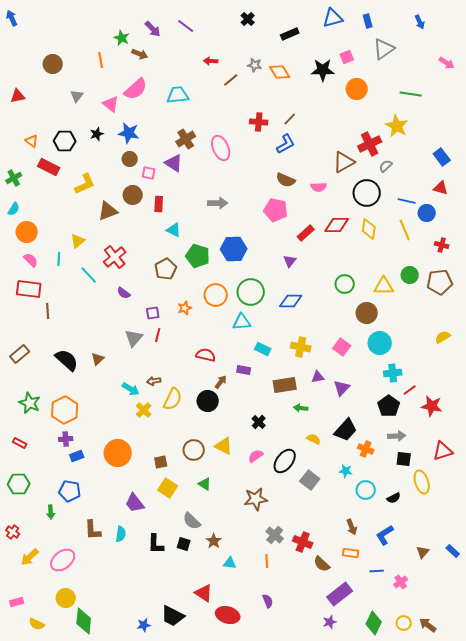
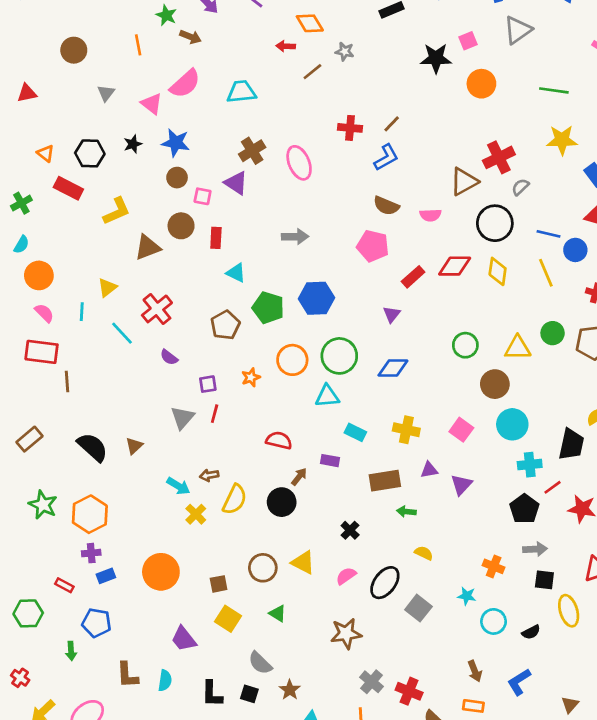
orange diamond: (280, 72) -> (310, 23), moved
yellow star: (397, 126) -> (562, 140), moved, turned -30
black trapezoid: (346, 430) -> (571, 444), moved, turned -30
red rectangle: (20, 443) -> (64, 585), moved

